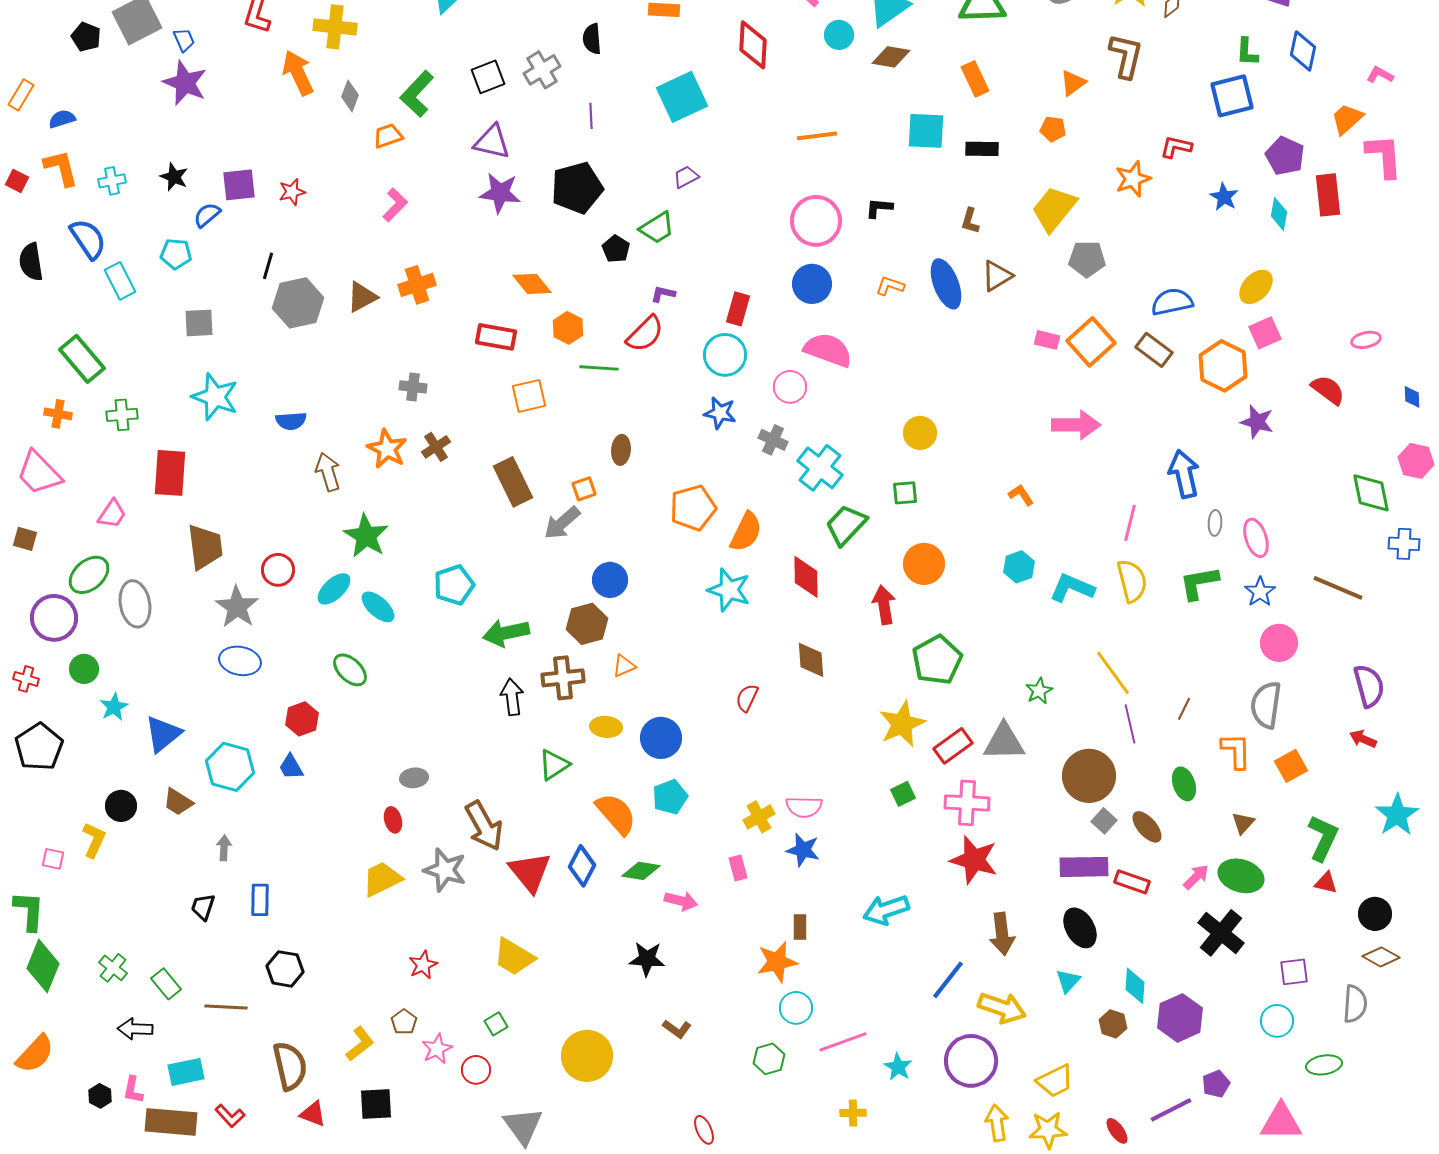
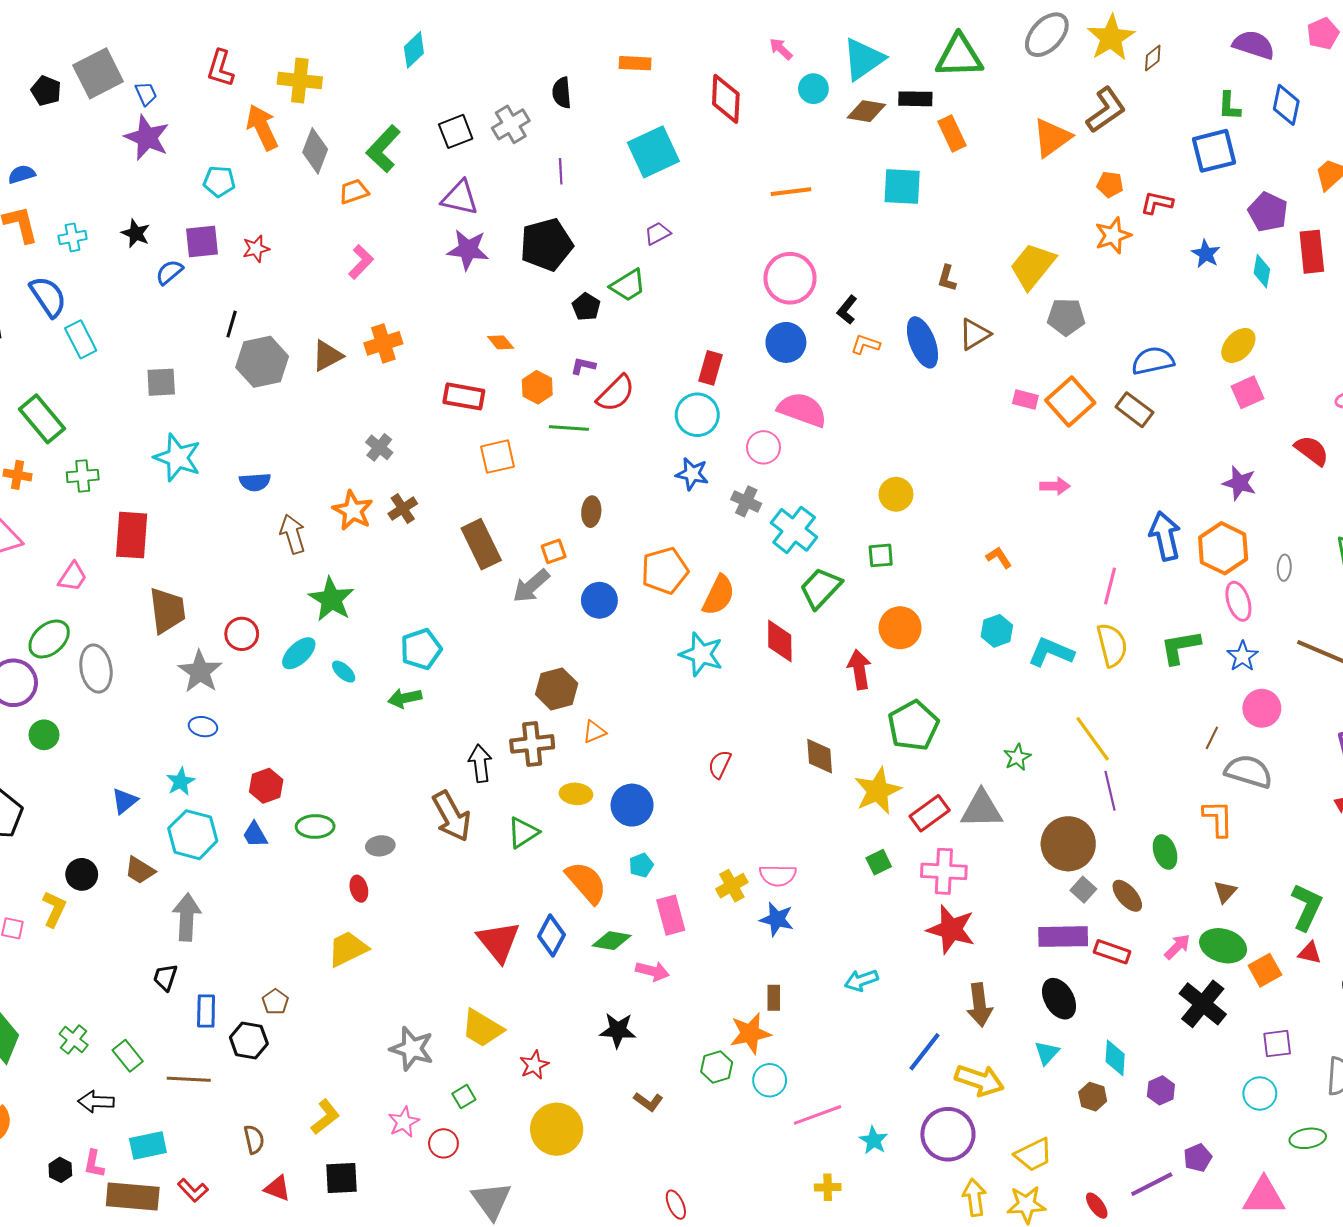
brown L-shape: (1126, 56) -> (1106, 110), turned 42
orange triangle: (1073, 83) -> (1052, 138), size x1.5
gray diamond: (350, 96) -> (315, 151), size x1.4
orange pentagon: (1053, 129) -> (1110, 184), moved
black rectangle: (982, 149) -> (915, 99), moved
black L-shape: (879, 208) -> (847, 310), moved, turned -56
cyan pentagon: (176, 254) -> (219, 181), moved
orange diamond: (532, 284) -> (501, 342), size x0.7
purple L-shape: (663, 294) -> (583, 366), moved
orange hexagon: (1223, 366) -> (1223, 548), moved
gray cross: (413, 387) -> (379, 447), turned 32
pink arrow: (1076, 425) -> (1055, 486), size x0.6
gray ellipse: (1215, 523) -> (1284, 568), moved
blue circle: (610, 580) -> (599, 600), moved
cyan ellipse: (378, 607) -> (344, 672), size x0.7
green arrow: (506, 633) -> (405, 698), moved, size x0.7
brown diamond: (811, 660) -> (820, 756), moved
blue ellipse: (240, 661) -> (203, 727), size x0.7
green ellipse: (350, 670) -> (315, 826), moved, turned -45
gray semicircle: (1266, 705) -> (1249, 771), turned 99
cyan star: (114, 707) -> (181, 782), moved
brown line: (1184, 709) -> (1212, 738), moved
blue triangle: (163, 734) -> (125, 801), size x0.7
orange square: (1291, 766) -> (1265, 970), moved
cyan pentagon: (670, 797) -> (641, 865), size x0.7
brown arrow: (484, 826) -> (452, 816), moved
gray arrow: (224, 848) -> (187, 917), size x1.8
pink rectangle: (738, 868) -> (671, 915), moved, size x1.5
gray star: (445, 870) -> (412, 1049), moved
blue rectangle: (260, 900) -> (206, 1011), moved
cyan arrow: (886, 910) -> (861, 980), size x0.7
red star: (423, 965) -> (534, 1065), moved
purple hexagon: (1180, 1018) -> (1161, 1090), size x0.6
brown pentagon: (404, 1022) -> (275, 1002), moved
green hexagon: (769, 1059) -> (717, 1067), moved
brown semicircle: (290, 1066) -> (254, 1139), size x0.6

